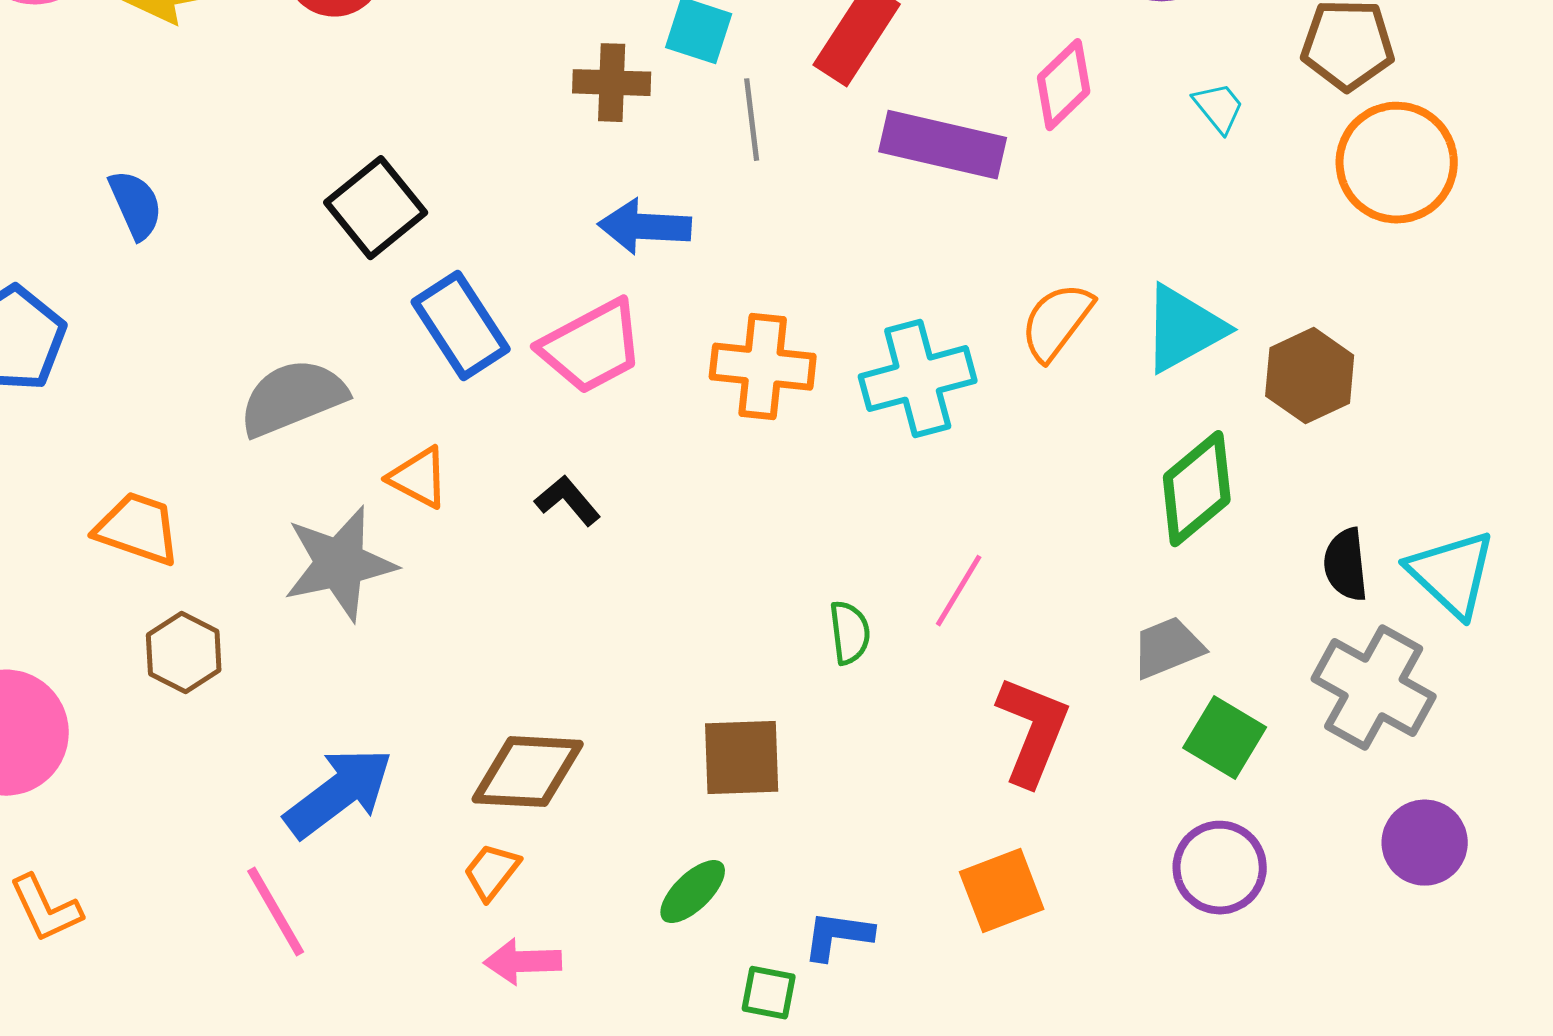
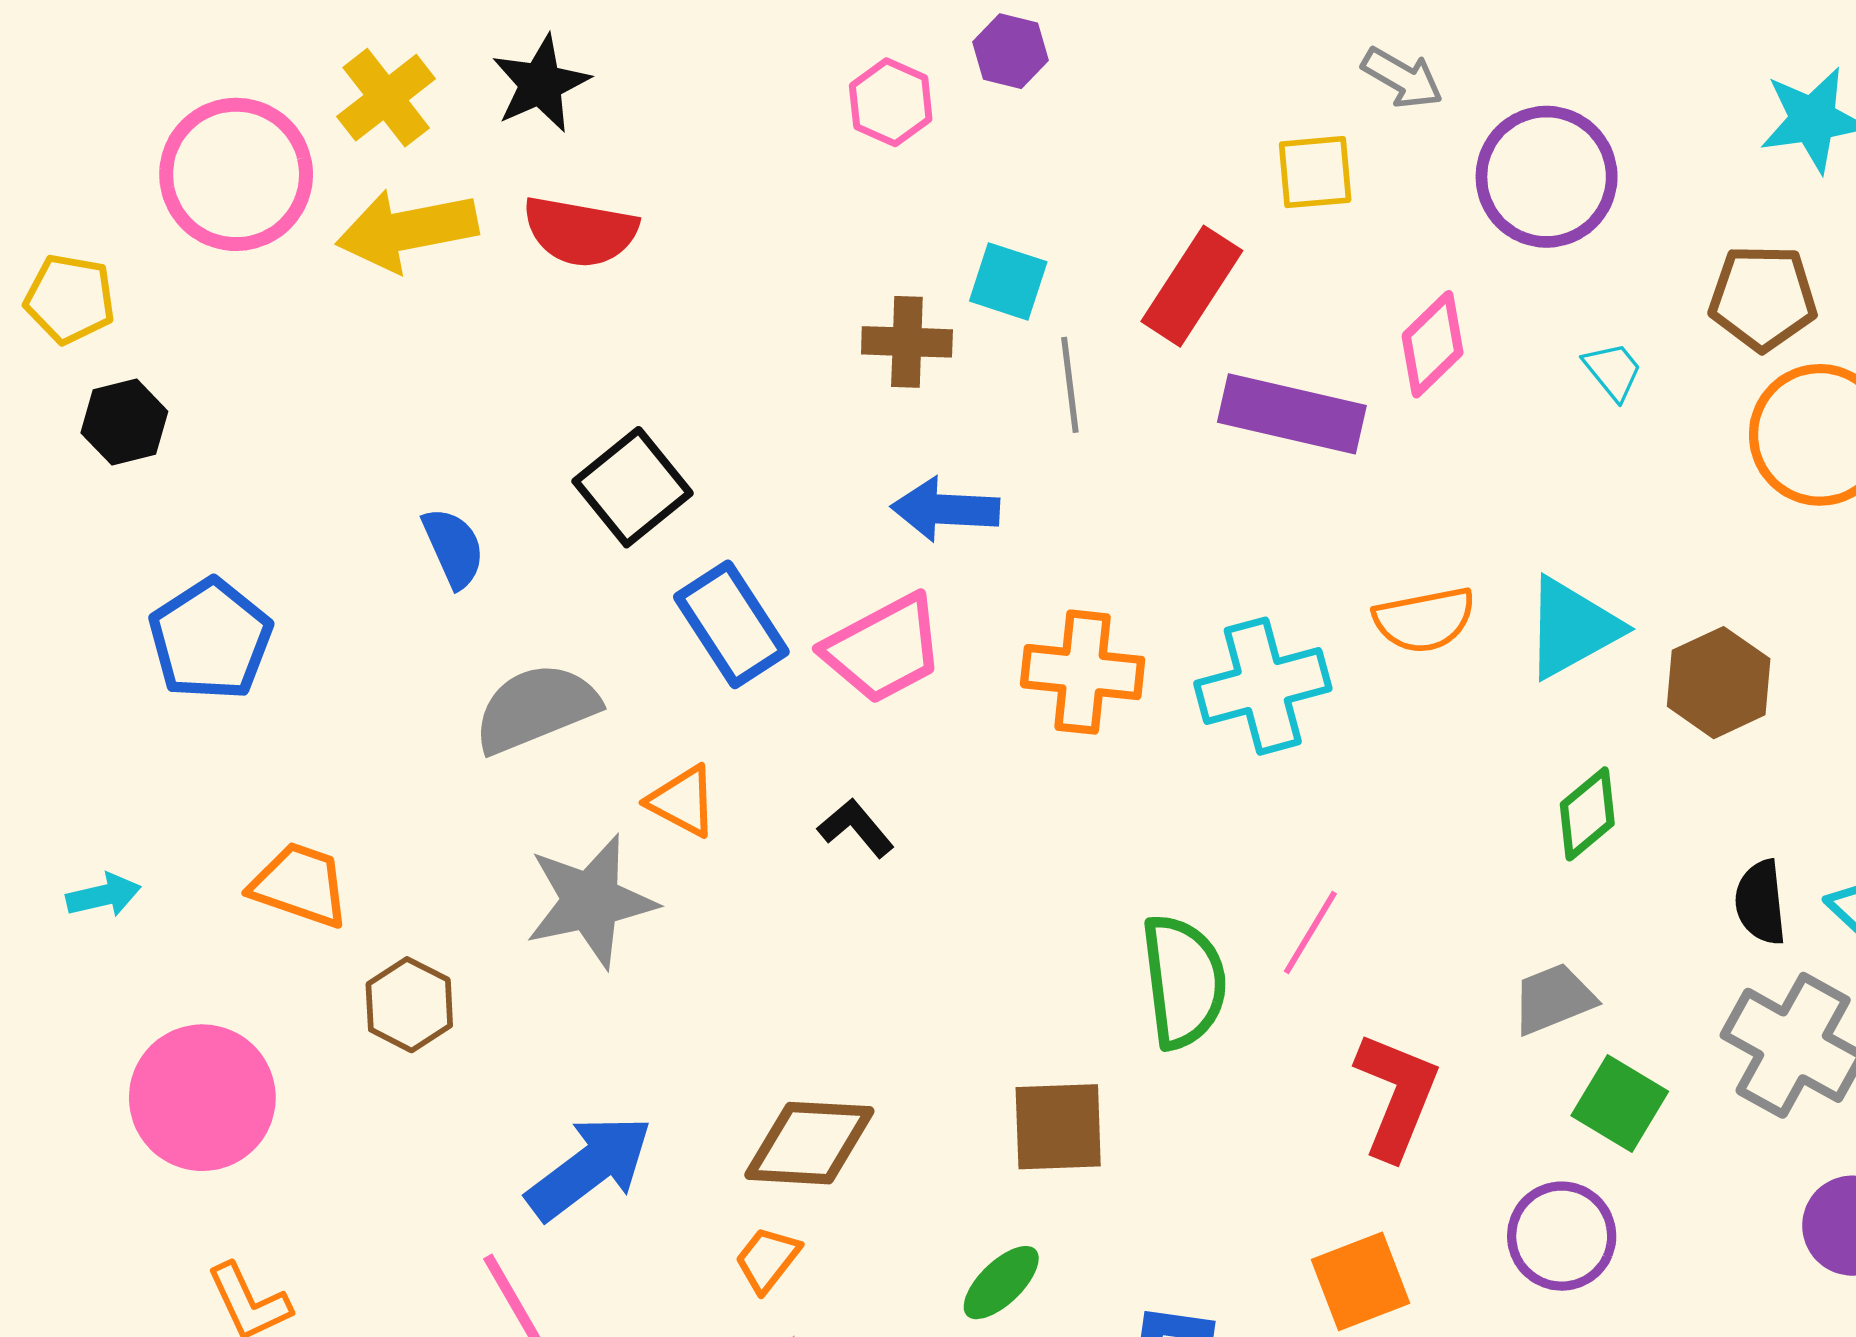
blue semicircle: (136, 205) -> (453, 548), moved
orange semicircle: (1057, 322) -> (1424, 620), turned -138
green diamond: (1197, 489) -> (1587, 814), size x0.7
orange trapezoid: (138, 529) -> (300, 885), moved
green semicircle: (850, 633) -> (1184, 981), size x1.8
purple circle: (1220, 868) -> (1562, 1236), moved

